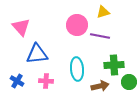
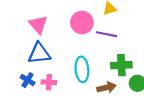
pink triangle: (21, 27) -> (38, 25), moved
blue cross: (17, 81) -> (28, 80), moved

